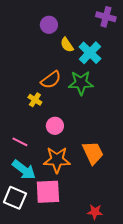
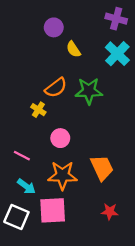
cyan cross: (90, 53) -> (117, 54), moved
cyan arrow: (24, 170) -> (26, 186), size x0.7
red star: (95, 212) -> (110, 212), moved

